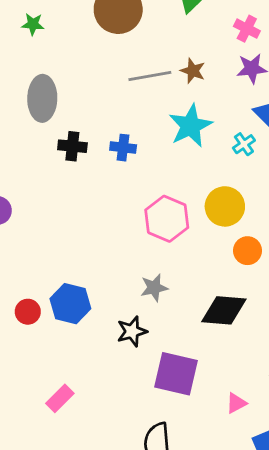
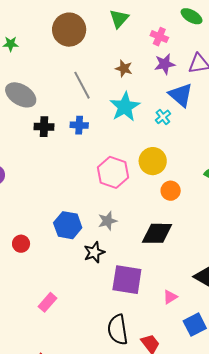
gray line: (150, 76) -> (82, 85), moved, turned 76
gray ellipse: (42, 98) -> (21, 95), turned -56
blue hexagon: (70, 304) -> (68, 225), moved

